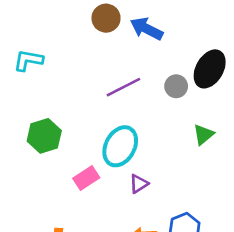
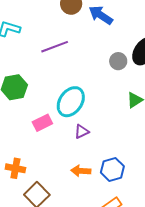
purple line: (123, 87) -> (55, 47), moved

